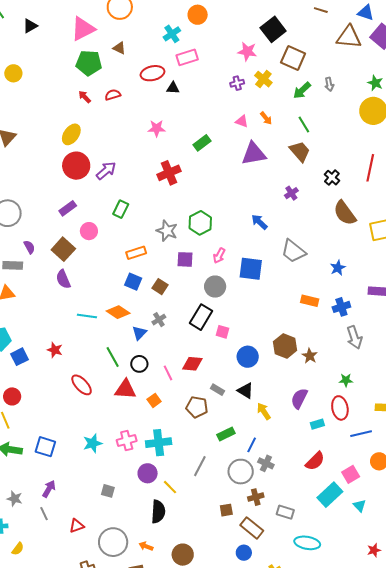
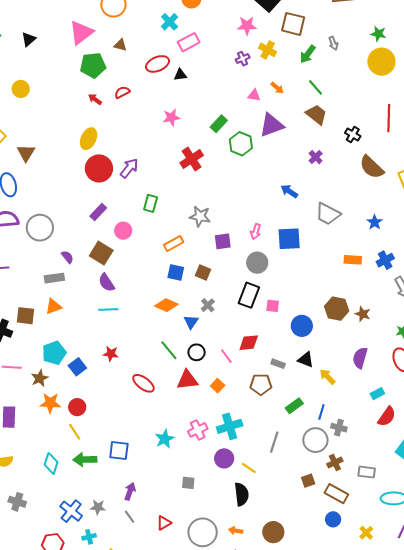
green hexagon: (200, 223) -> (241, 144), moved
cyan line: (87, 316) -> (108, 310), moved
cyan rectangle: (317, 424) -> (377, 394), moved

